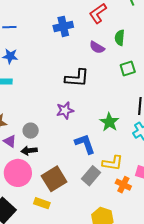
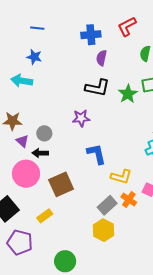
purple semicircle: (97, 47) -> (102, 58), moved, turned 63
green star: (109, 122) -> (128, 94), moved
gray rectangle: (91, 176) -> (107, 205), moved
yellow rectangle: (42, 203) -> (45, 216), moved, turned -63

